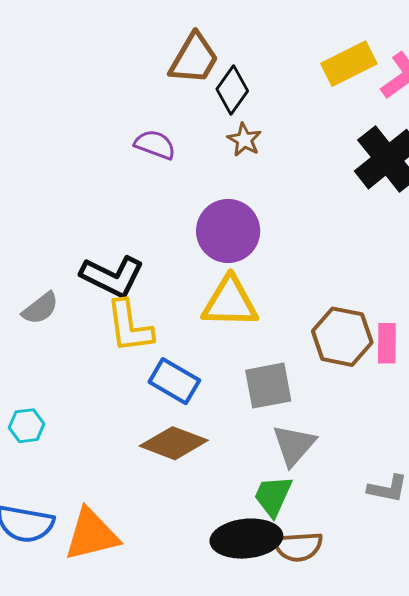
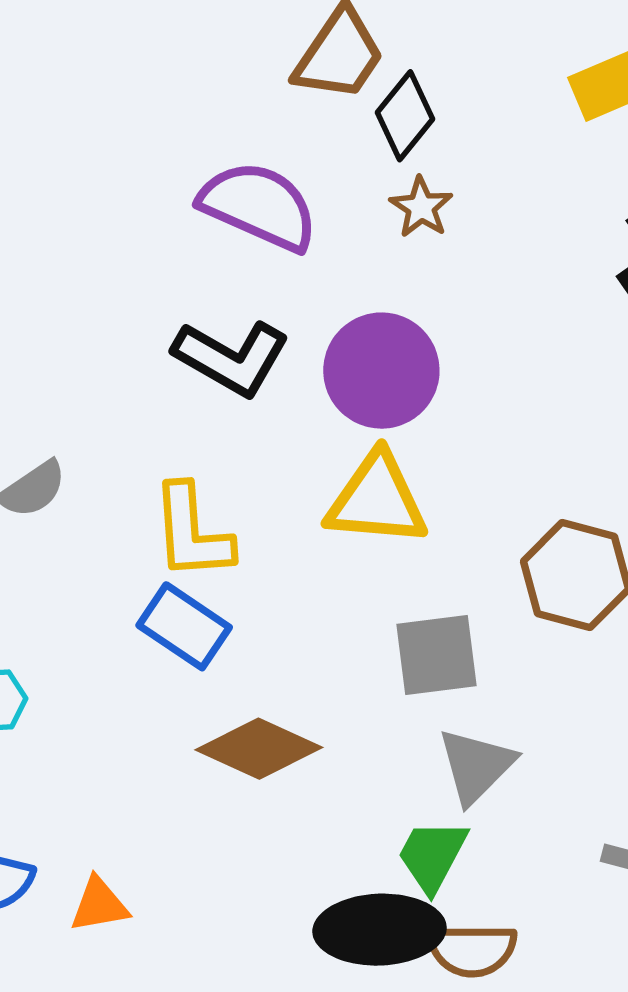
purple semicircle: (155, 145) -> (259, 206), size x1.6
black L-shape: (112, 276) -> (231, 358), moved
blue rectangle: (174, 381) -> (184, 626), moved
orange triangle: (91, 535) -> (99, 905), size x0.6

